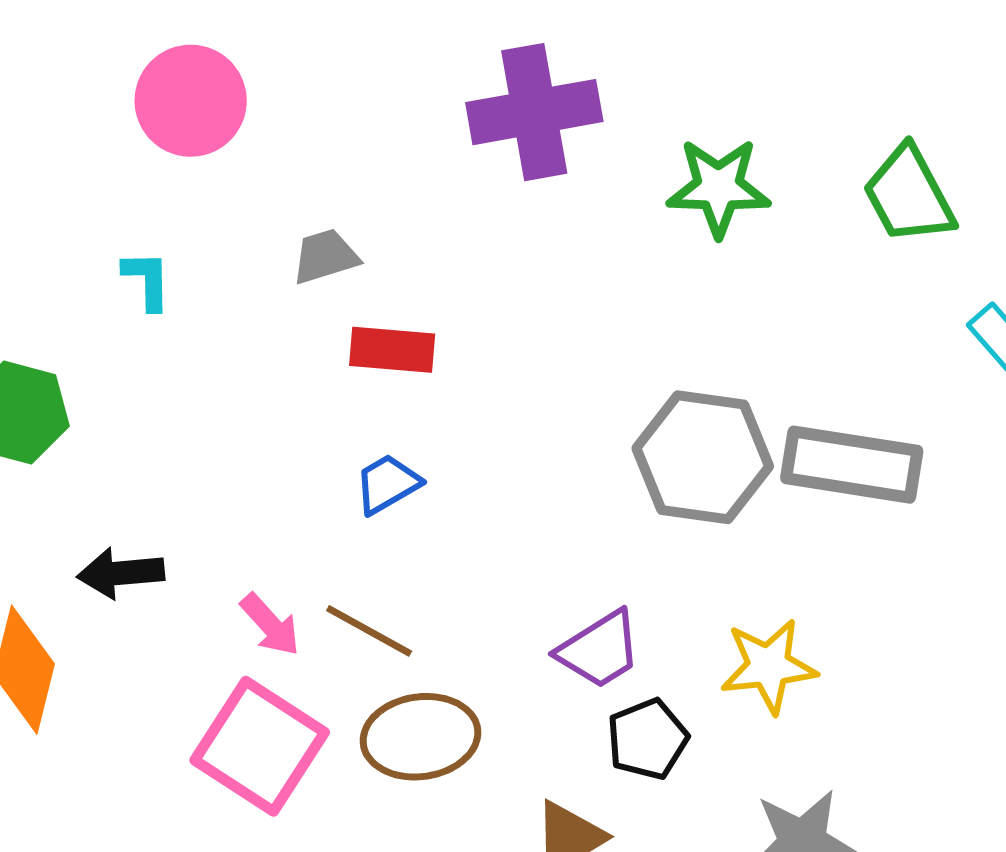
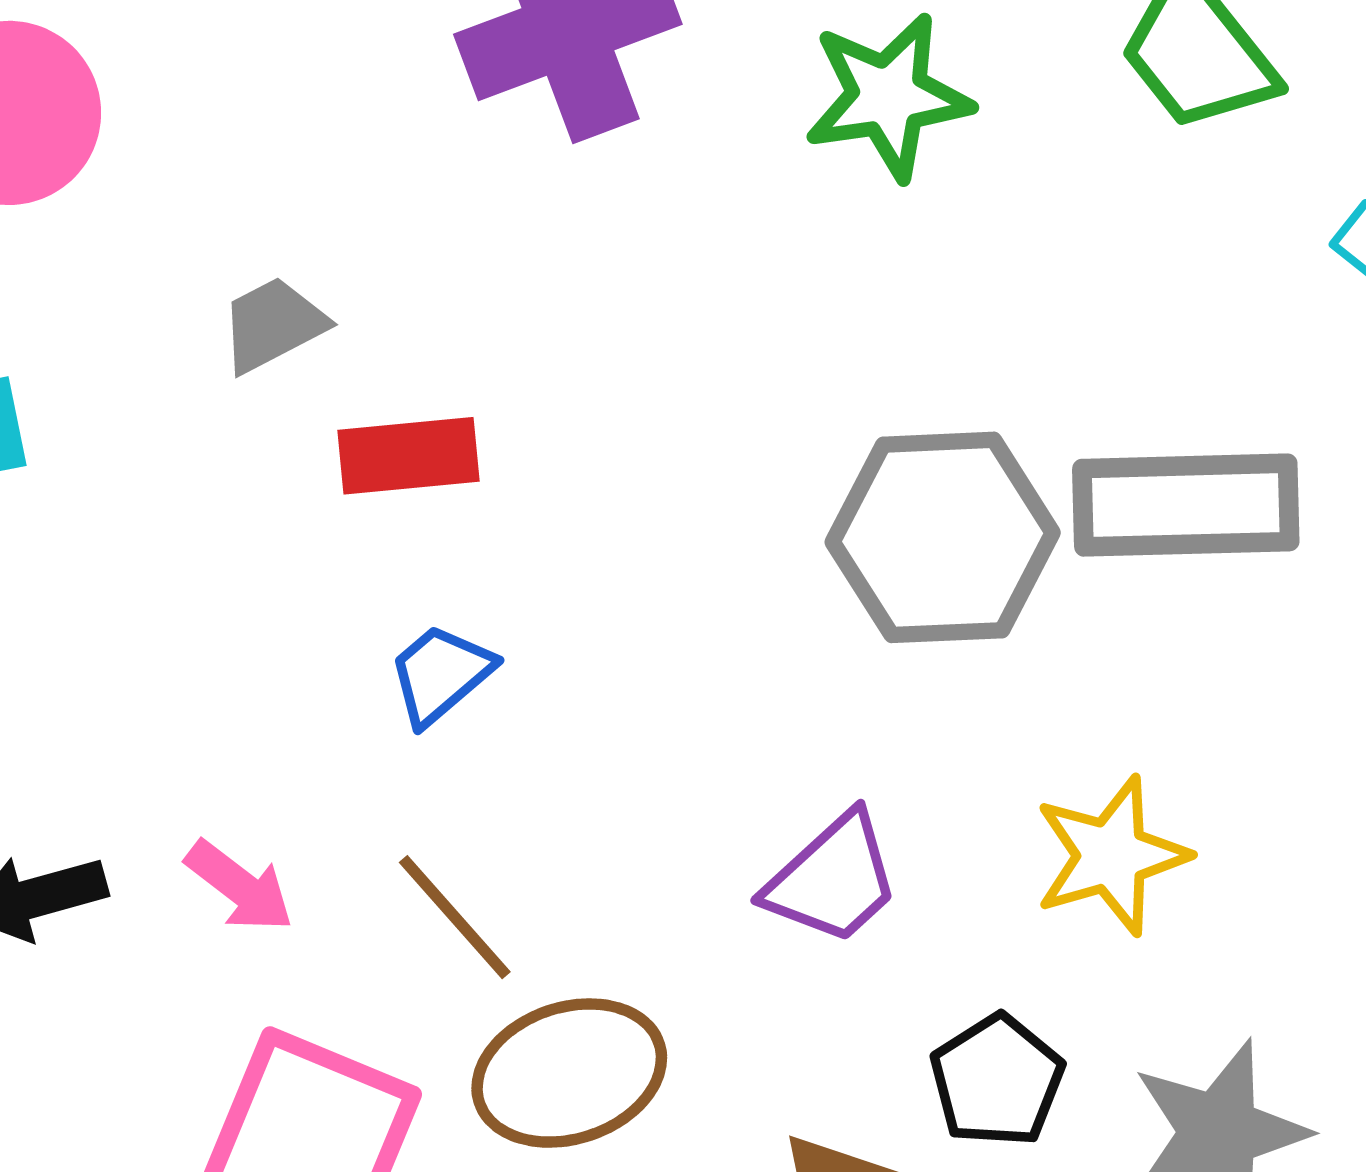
pink arrow: (270, 625) -> (240, 886), moved
brown line: (369, 631) -> (455, 917), turned 30
black pentagon: (647, 739) -> (997, 1081), moved

